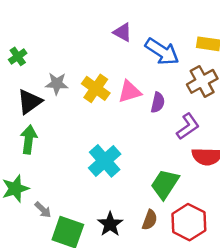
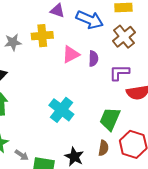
gray star: (57, 84) -> (13, 42), moved
yellow cross: (96, 88) -> (42, 36), moved, turned -30
purple L-shape: (188, 126) -> (119, 73), turned -135

